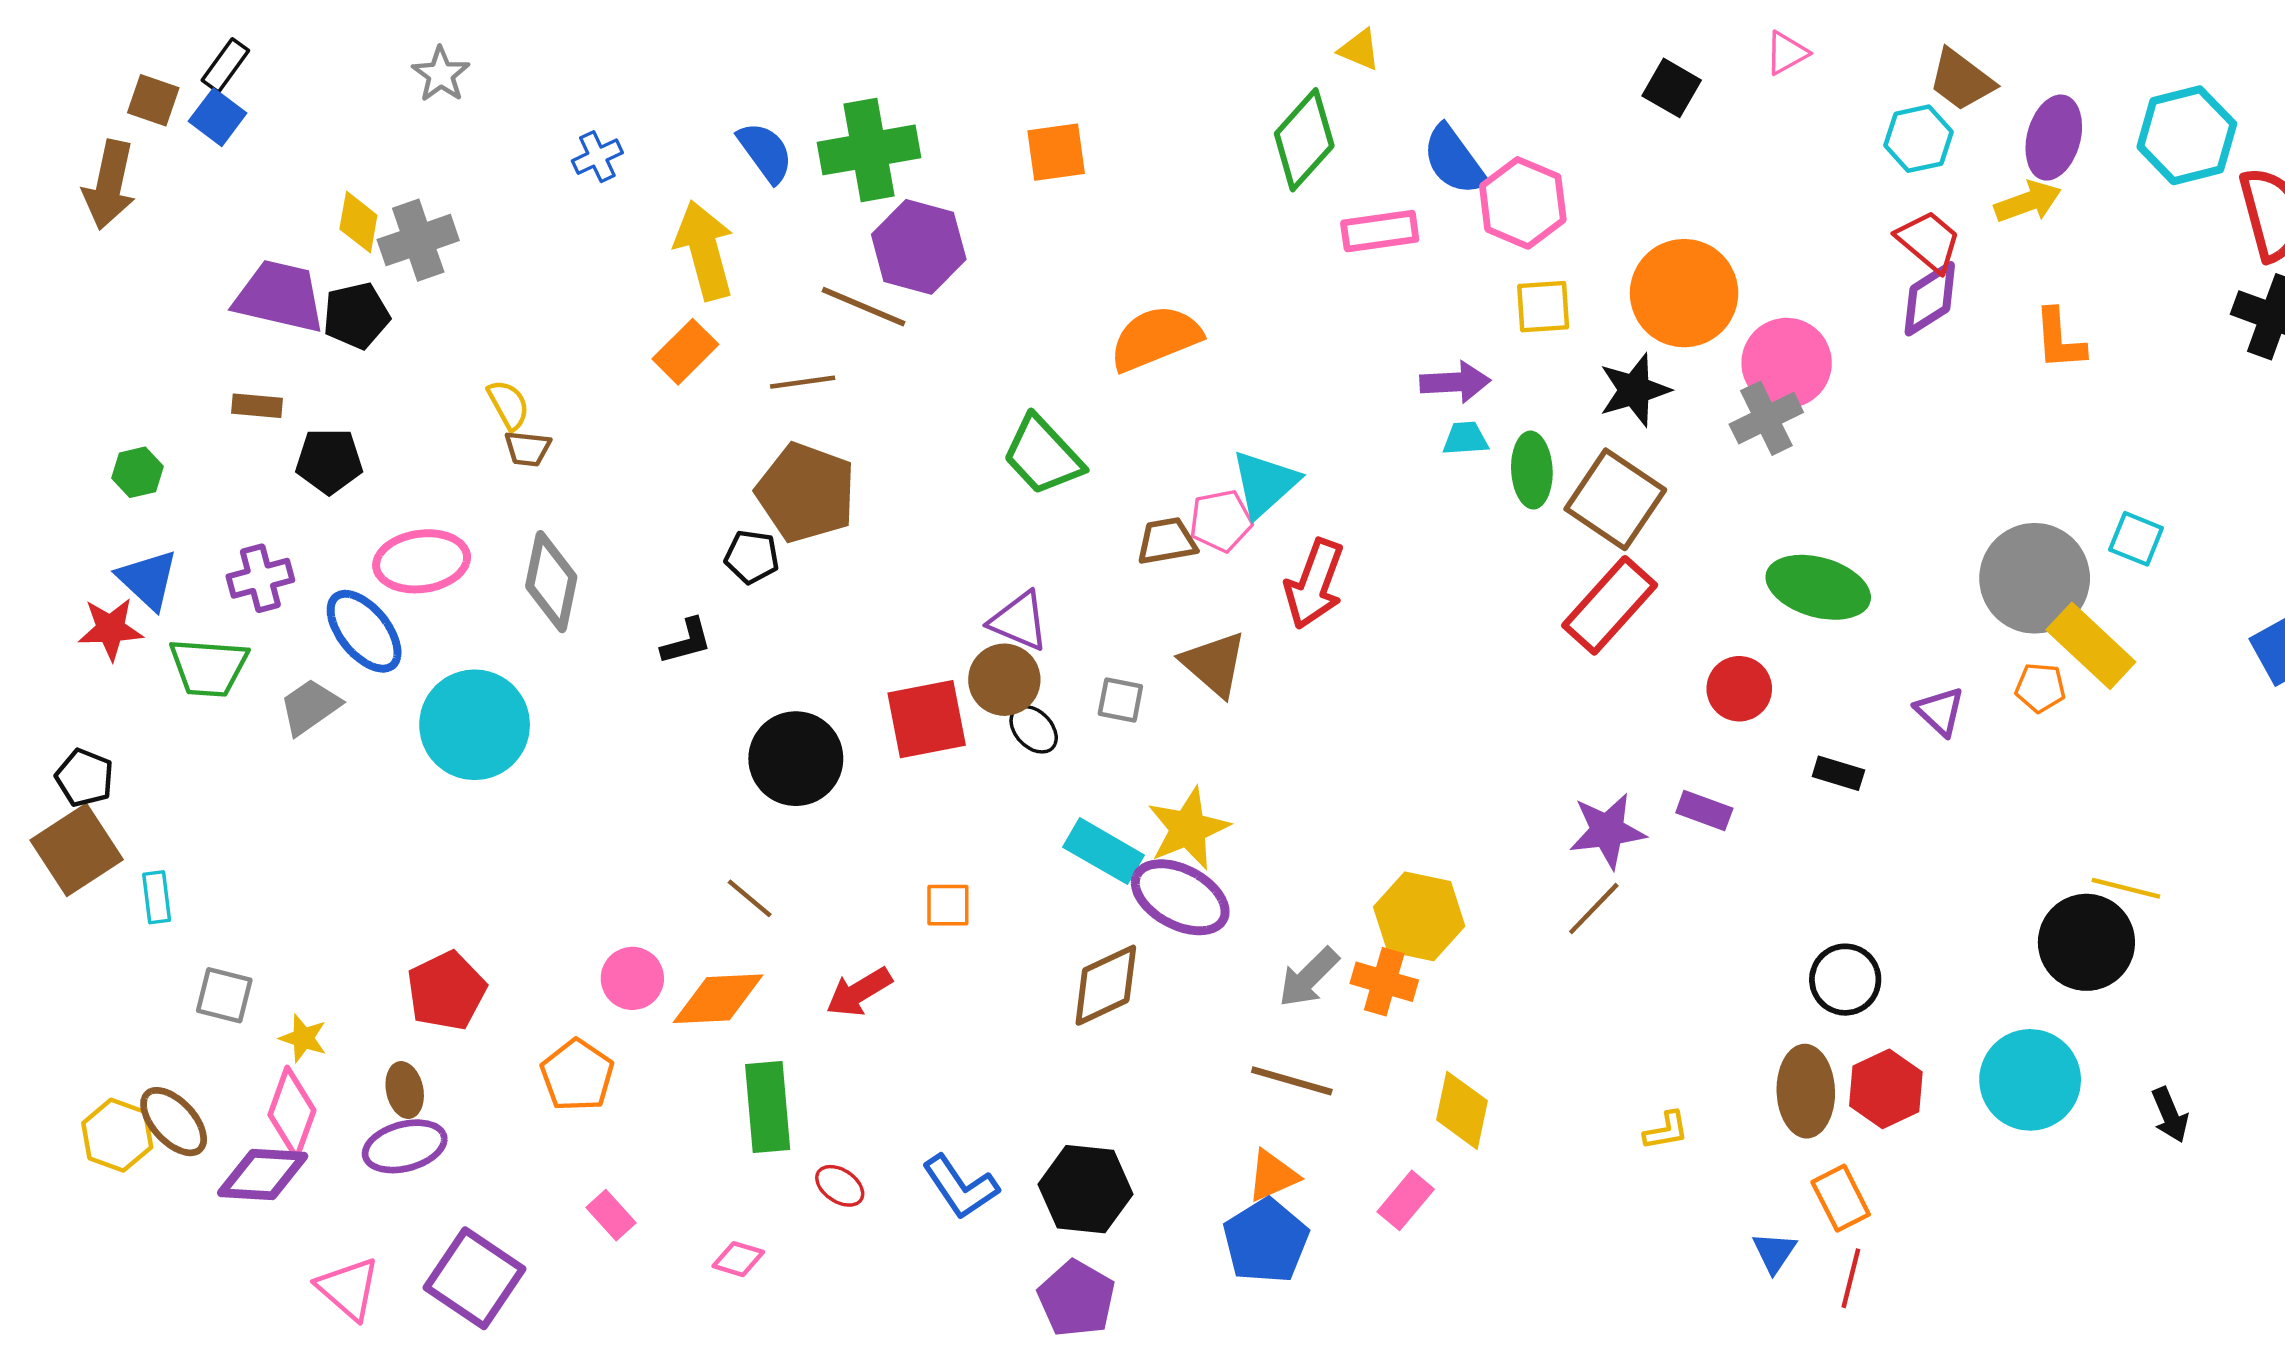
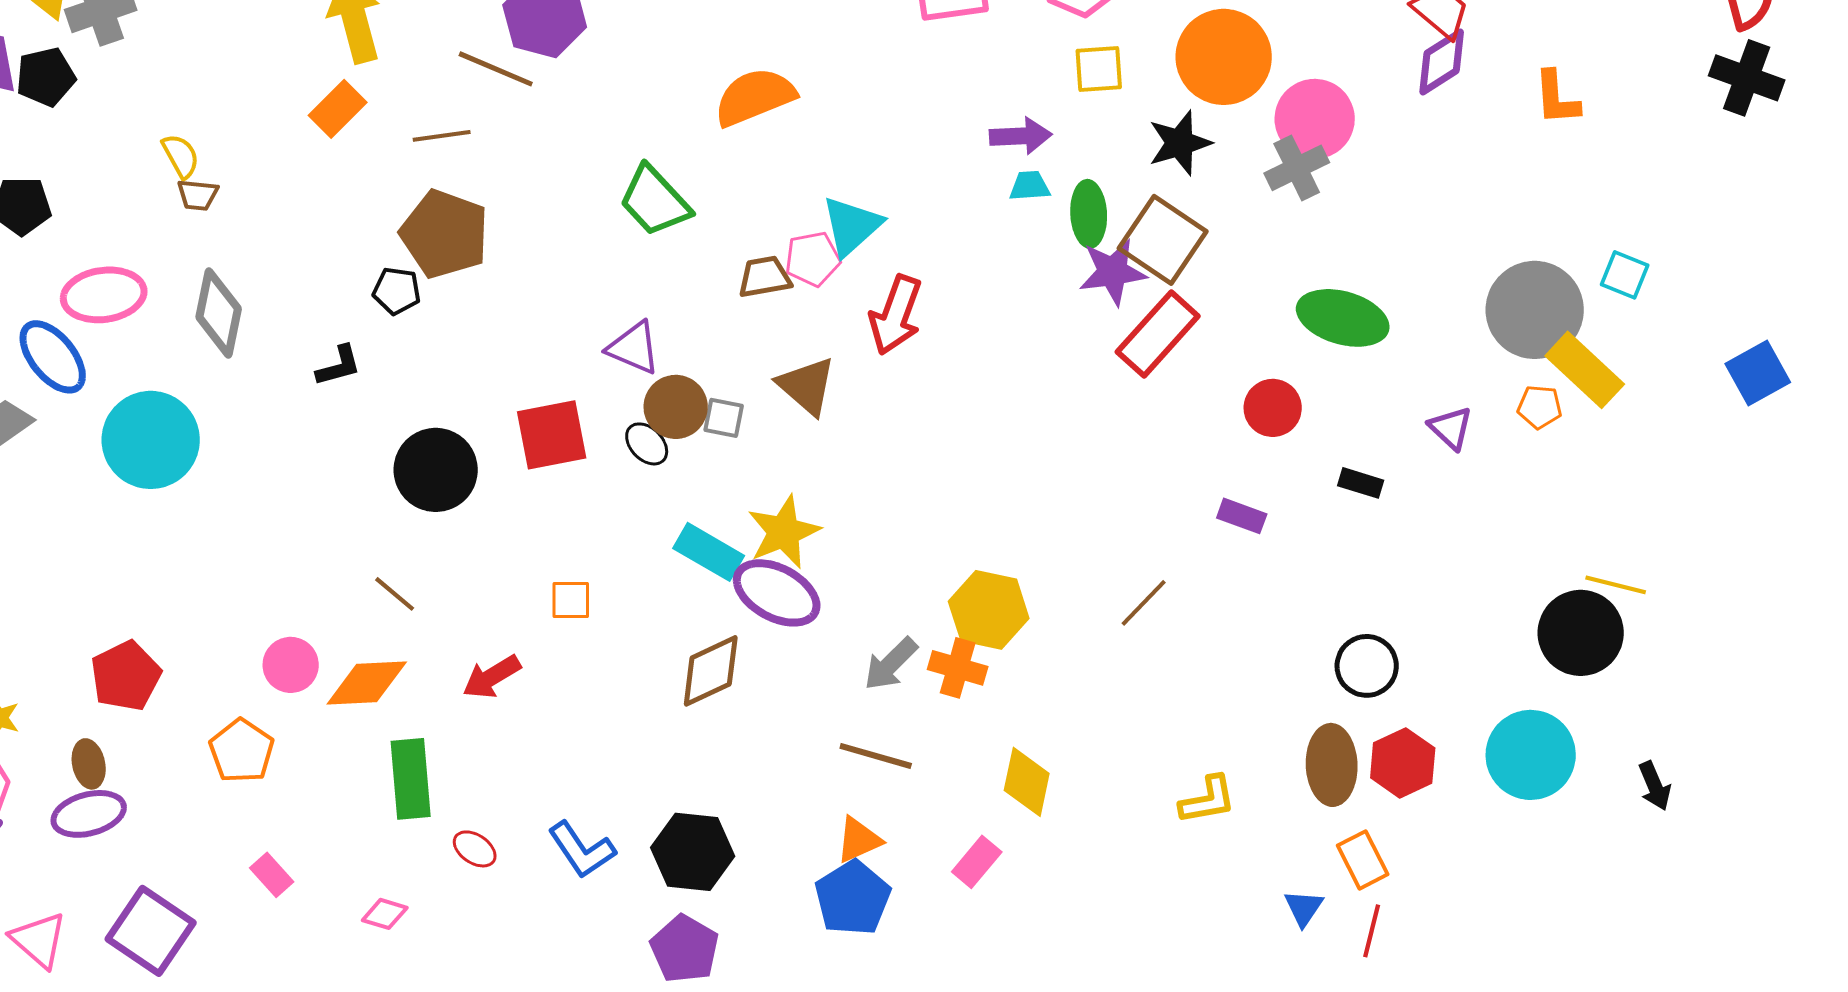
brown circle: (1004, 680) -> (676, 407), moved
purple star: (1607, 831) -> (1113, 272), moved
yellow L-shape: (1666, 1131) -> (1208, 800), size x1.4

